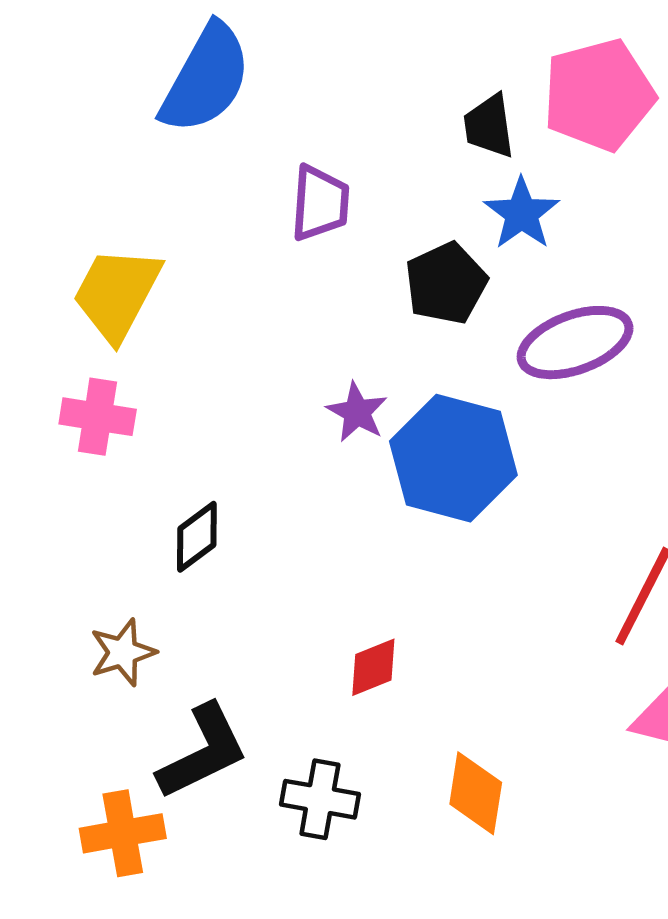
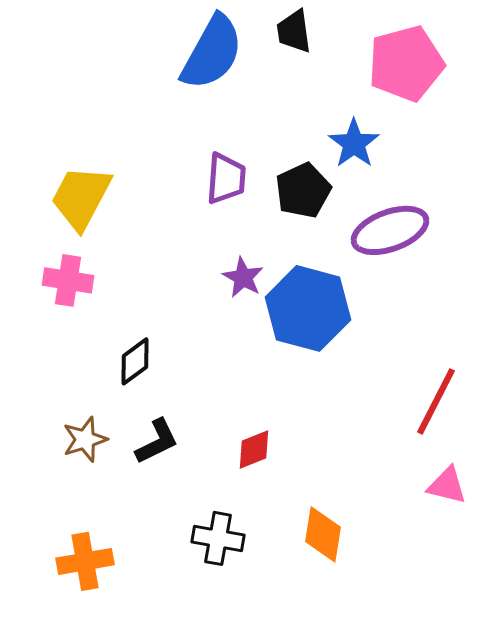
blue semicircle: (206, 79) -> (212, 52), moved
black trapezoid: (489, 126) -> (294, 31), moved
purple trapezoid: (320, 203) -> (226, 178), moved
black L-shape: (203, 752) -> (157, 441), moved, size x0.7

